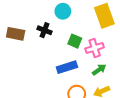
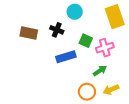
blue rectangle: (67, 67) -> (66, 57), moved
green arrow: (99, 70) -> (100, 71), moved

